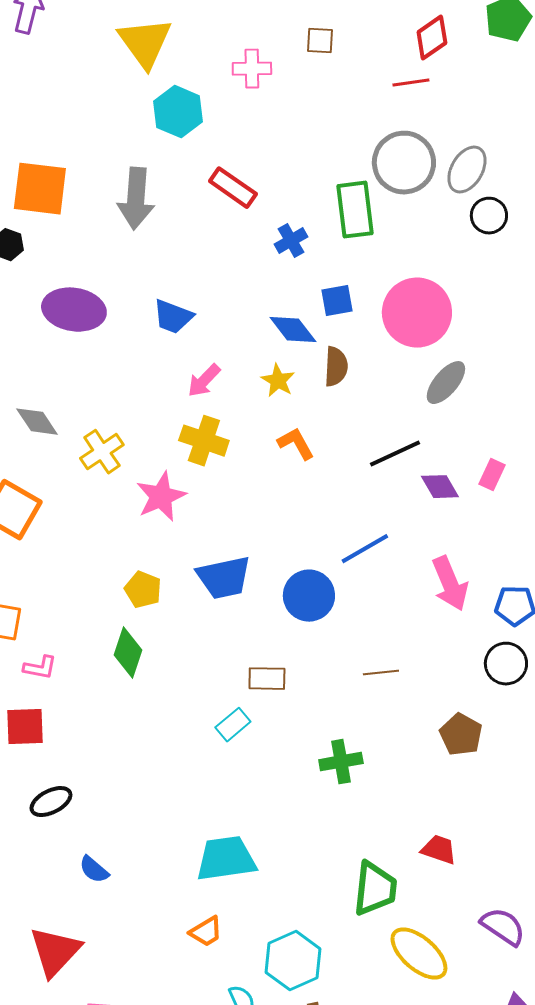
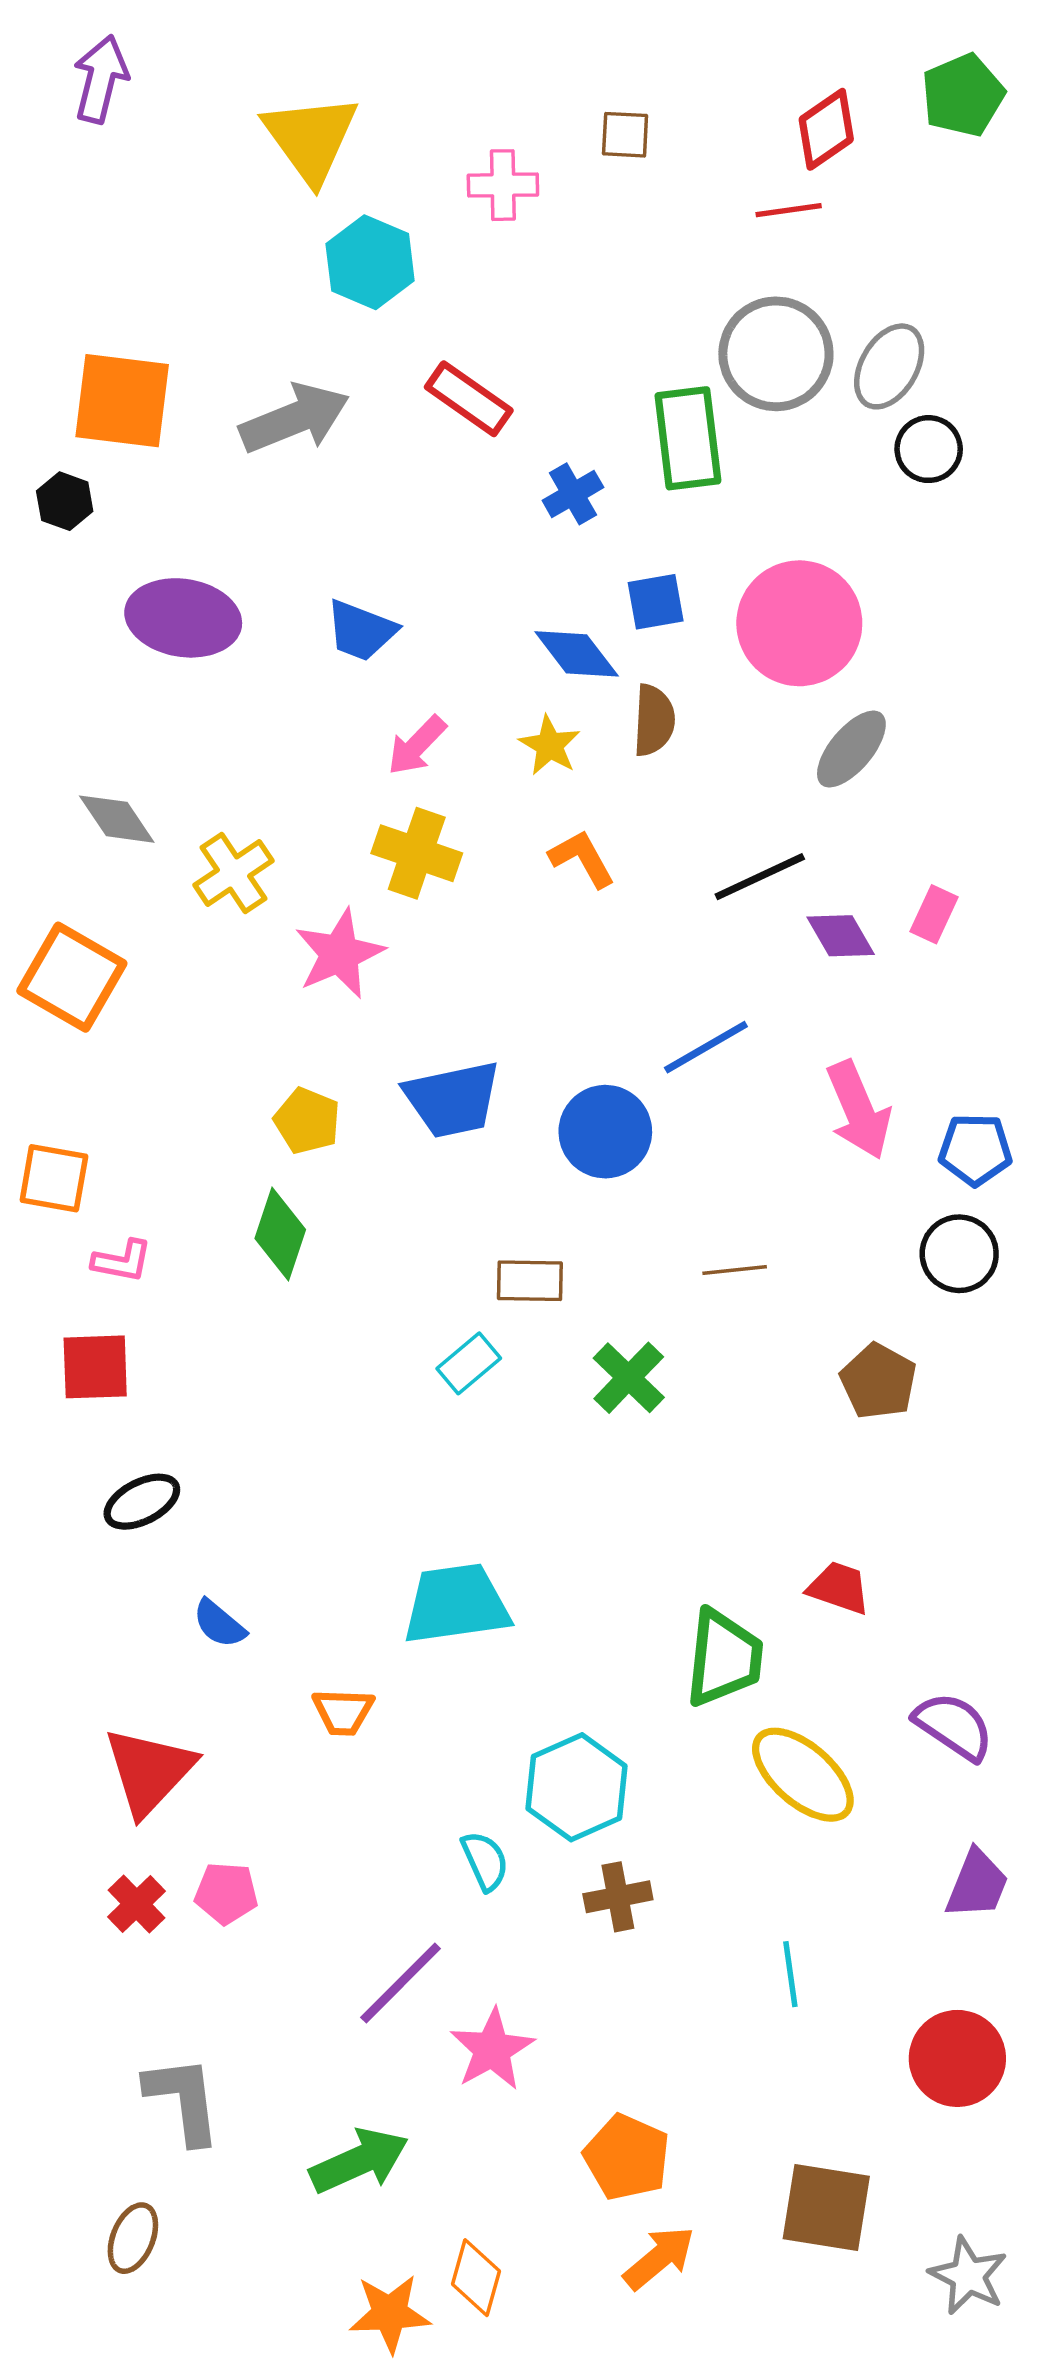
gray arrow: (136, 199) -> (295, 419), turned -116
green cross: (341, 762) -> (629, 1378), moved, turned -36
orange trapezoid: (206, 932) -> (343, 1712), moved, turned 33

